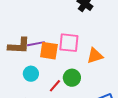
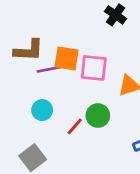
brown L-shape: (19, 46) -> (29, 50), moved
orange square: (49, 51) -> (67, 58), moved

